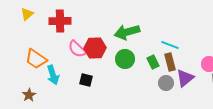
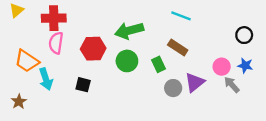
cyan line: (170, 45) -> (181, 16), moved
pink semicircle: (77, 49) -> (56, 43), moved, turned 54
brown rectangle: (170, 62) -> (178, 47), moved, turned -42

